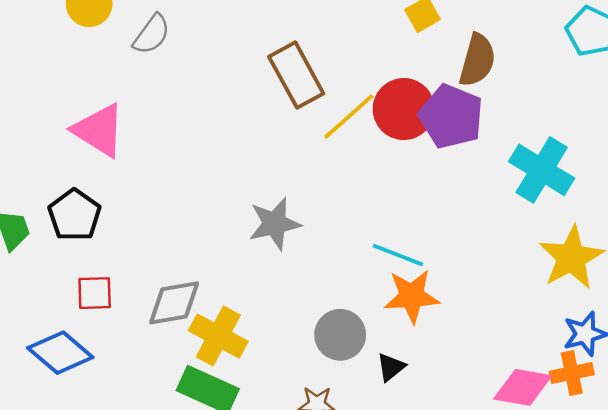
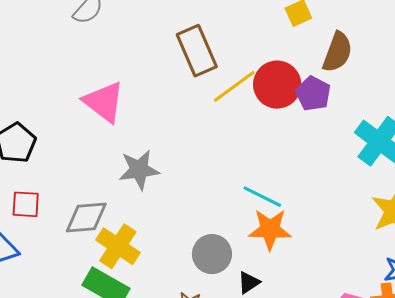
purple pentagon: (451, 116) -> (313, 94), size x0.7
pink triangle: (99, 130) -> (104, 102), moved
gray star: (275, 224) -> (139, 170), moved

